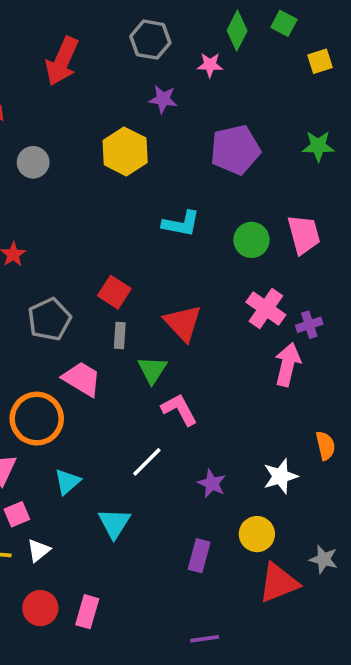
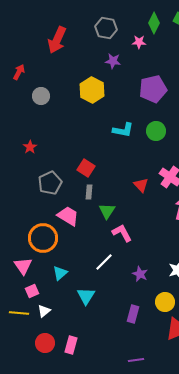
green circle: (251, 240) -> (156, 131), moved
red triangle: (183, 323) -> (141, 185), moved, size x0.7

